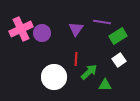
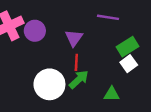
purple triangle: (76, 29) -> (74, 38), moved
green rectangle: (118, 36) -> (127, 47), moved
green arrow: (89, 72) -> (79, 79), moved

